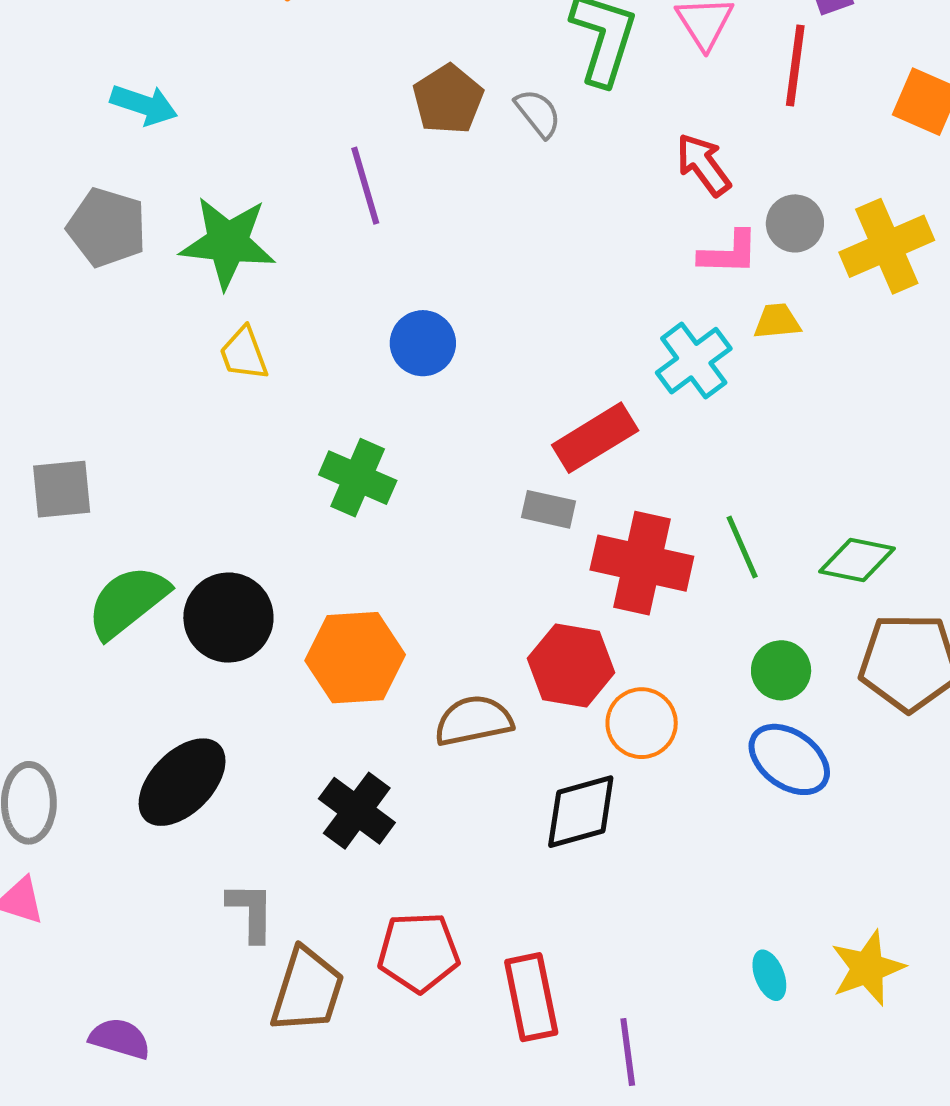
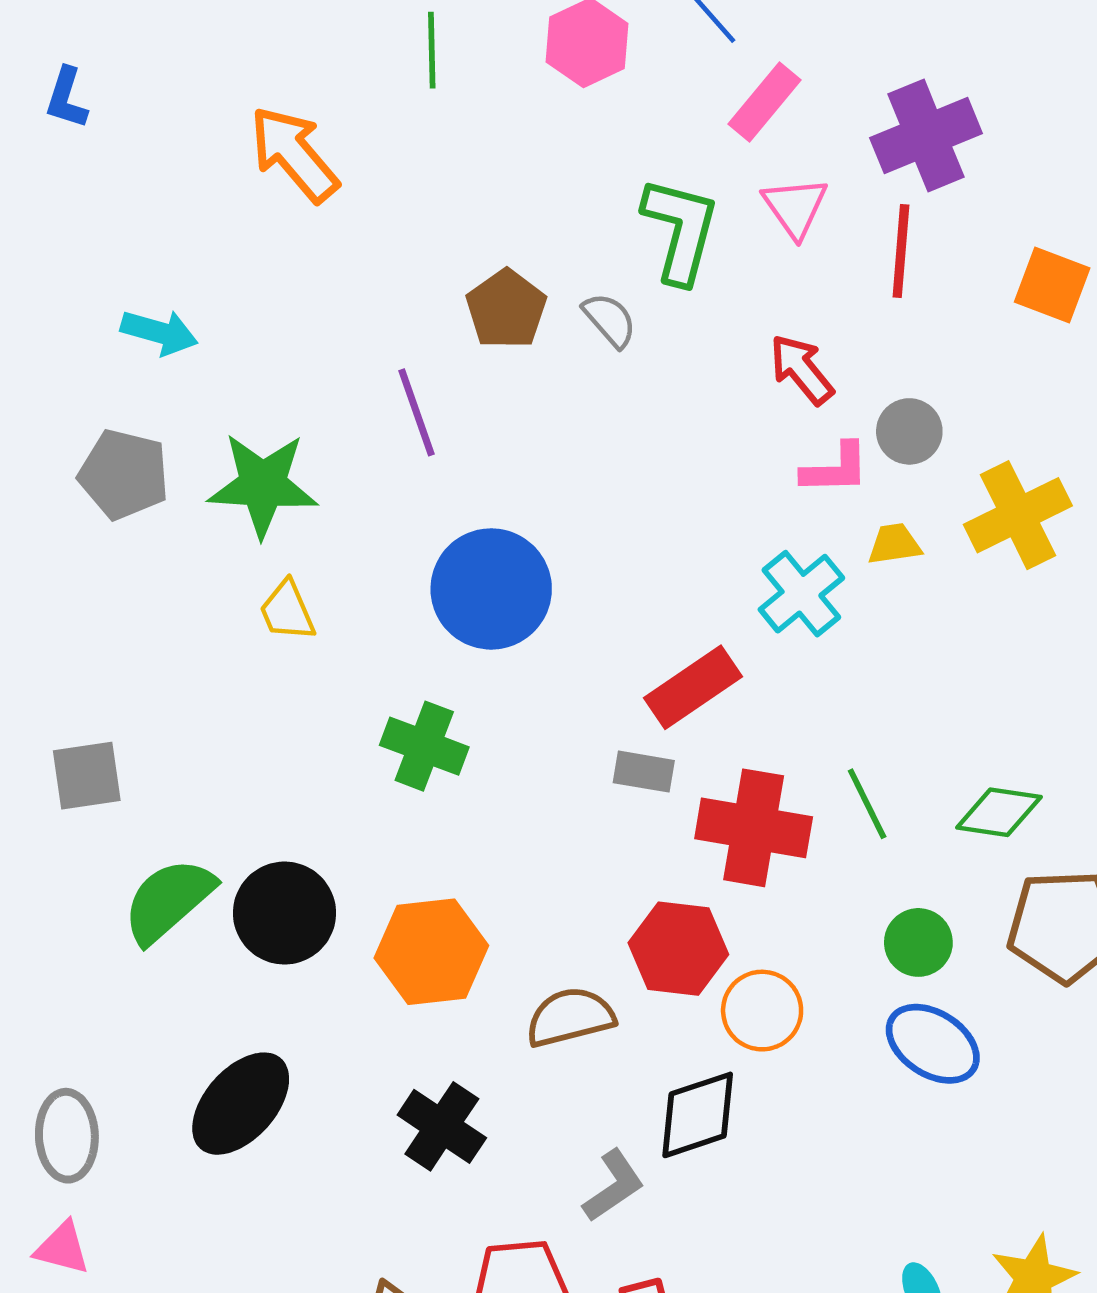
yellow cross: (887, 246) -> (1018, 515), moved
blue circle: (423, 343) -> (491, 589), size x1.6
gray L-shape: (251, 912) -> (614, 1186), moved, turned 58

